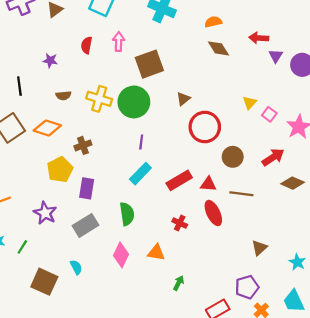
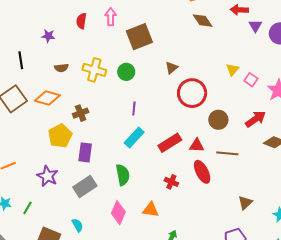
green circle: (134, 102) -> (126, 72), size x0.6

